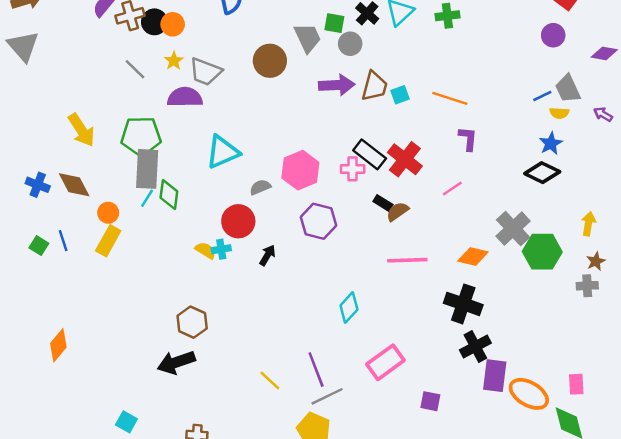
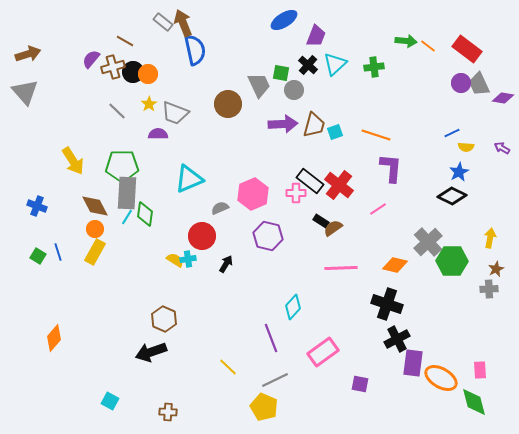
gray trapezoid: (568, 89) -> (479, 84), moved
purple semicircle: (185, 97) -> (158, 134), size x0.7
purple L-shape: (468, 139) -> (391, 168), size x1.4
brown diamond: (74, 185) -> (95, 206), moved
purple line: (316, 370) -> (271, 338), moved

